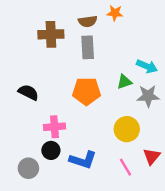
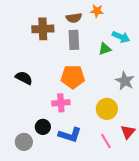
cyan arrow: (147, 66) -> (121, 37), moved
green triangle: (124, 82) -> (105, 49), moved
gray star: (148, 96) -> (125, 81), turned 30
pink cross: (54, 127) -> (61, 103), moved

